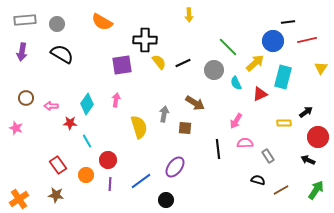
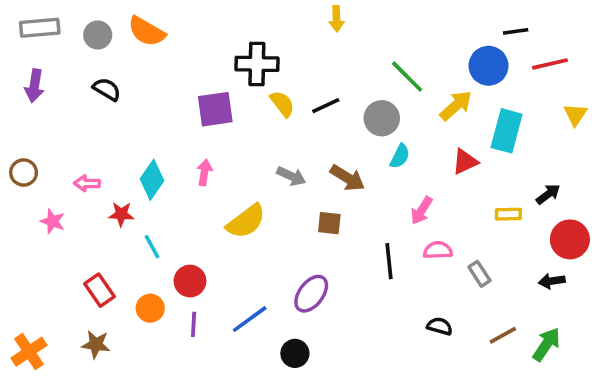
orange semicircle: (102, 22) -> (147, 31), moved
black semicircle: (62, 54) -> (107, 89), size x0.7
cyan semicircle: (236, 83) -> (400, 156), moved, turned -128
brown circle: (26, 98) -> (24, 172), moved
gray arrow: (164, 114) -> (291, 176), moved, turned 105
yellow semicircle: (139, 127) -> (246, 221), turned 70
pink star: (16, 128) -> (52, 221), moved
black arrow: (308, 160) -> (552, 281), turned -32
black semicircle: (258, 180) -> (440, 326), moved
green arrow: (316, 190) -> (546, 344), moved

